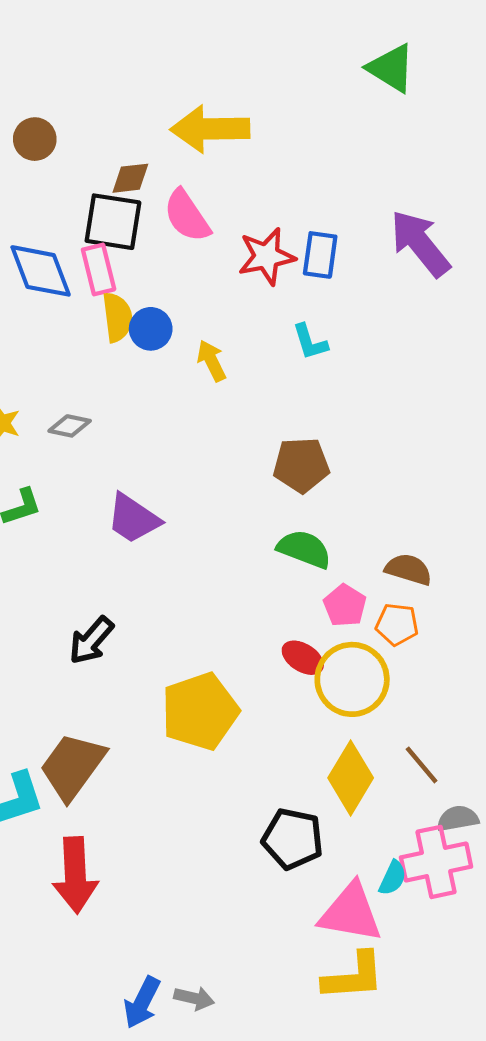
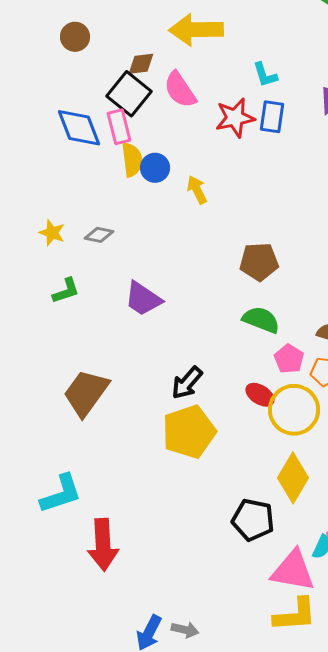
black square: (113, 222) -> (129, 94), turned 30
cyan L-shape: (310, 342) -> (265, 75), moved
black arrow: (91, 640) -> (187, 383), moved
brown trapezoid: (72, 766) -> (86, 393), moved

